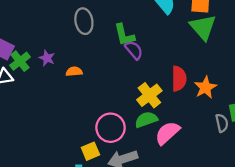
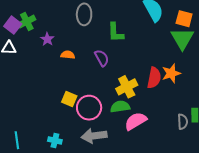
purple semicircle: (134, 50) -> (102, 58), moved
green cross: (20, 61) -> (27, 21), moved
orange star: (205, 87) -> (171, 73), moved
yellow square: (90, 151) -> (69, 99), moved, turned 35

